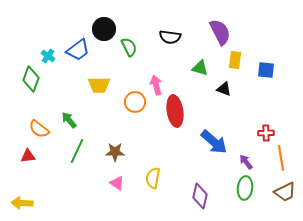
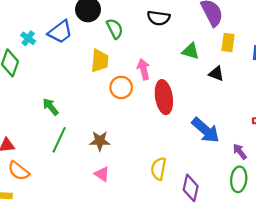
yellow trapezoid: (99, 85) -> (100, 61), moved, turned -85
orange semicircle: (39, 129) -> (19, 171), moved
yellow semicircle: (153, 178) -> (159, 169), moved

